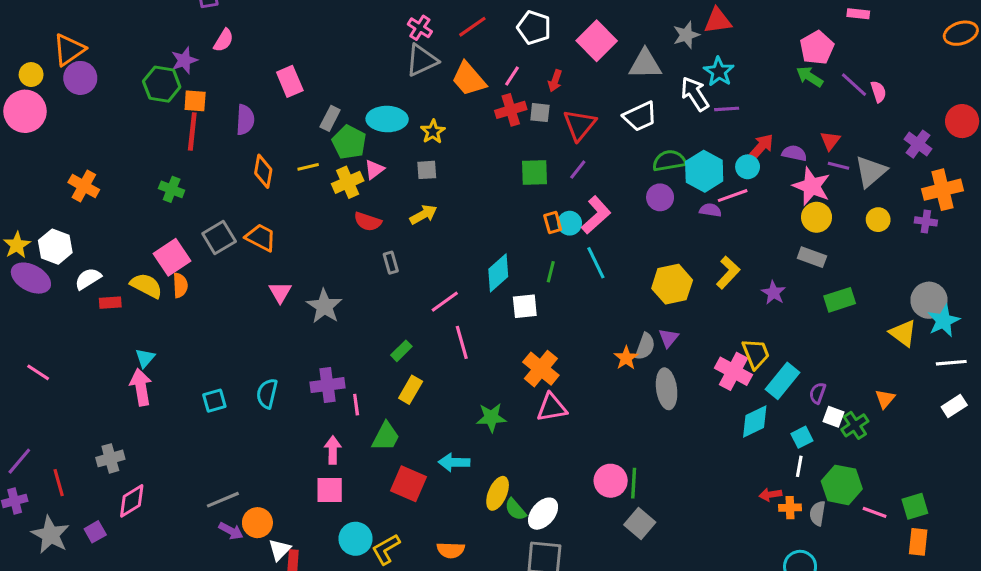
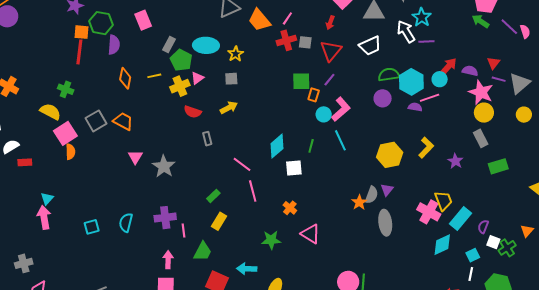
red arrow: (555, 81) -> (330, 23), moved
green hexagon: (162, 84) -> (101, 23), moved
orange rectangle: (553, 223) -> (314, 95), moved, turned 32
gray rectangle: (812, 257) -> (481, 138), turned 42
yellow semicircle: (146, 286) -> (50, 112), moved
pink line: (445, 302) -> (242, 164), turned 72
orange cross: (541, 369) -> (290, 208), moved, size x0.6
pink triangle: (552, 408) -> (311, 234), turned 40

